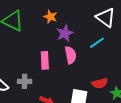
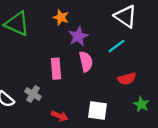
gray cross: (25, 81) -> (33, 94), turned 32
red semicircle: (100, 83) -> (127, 79), moved

